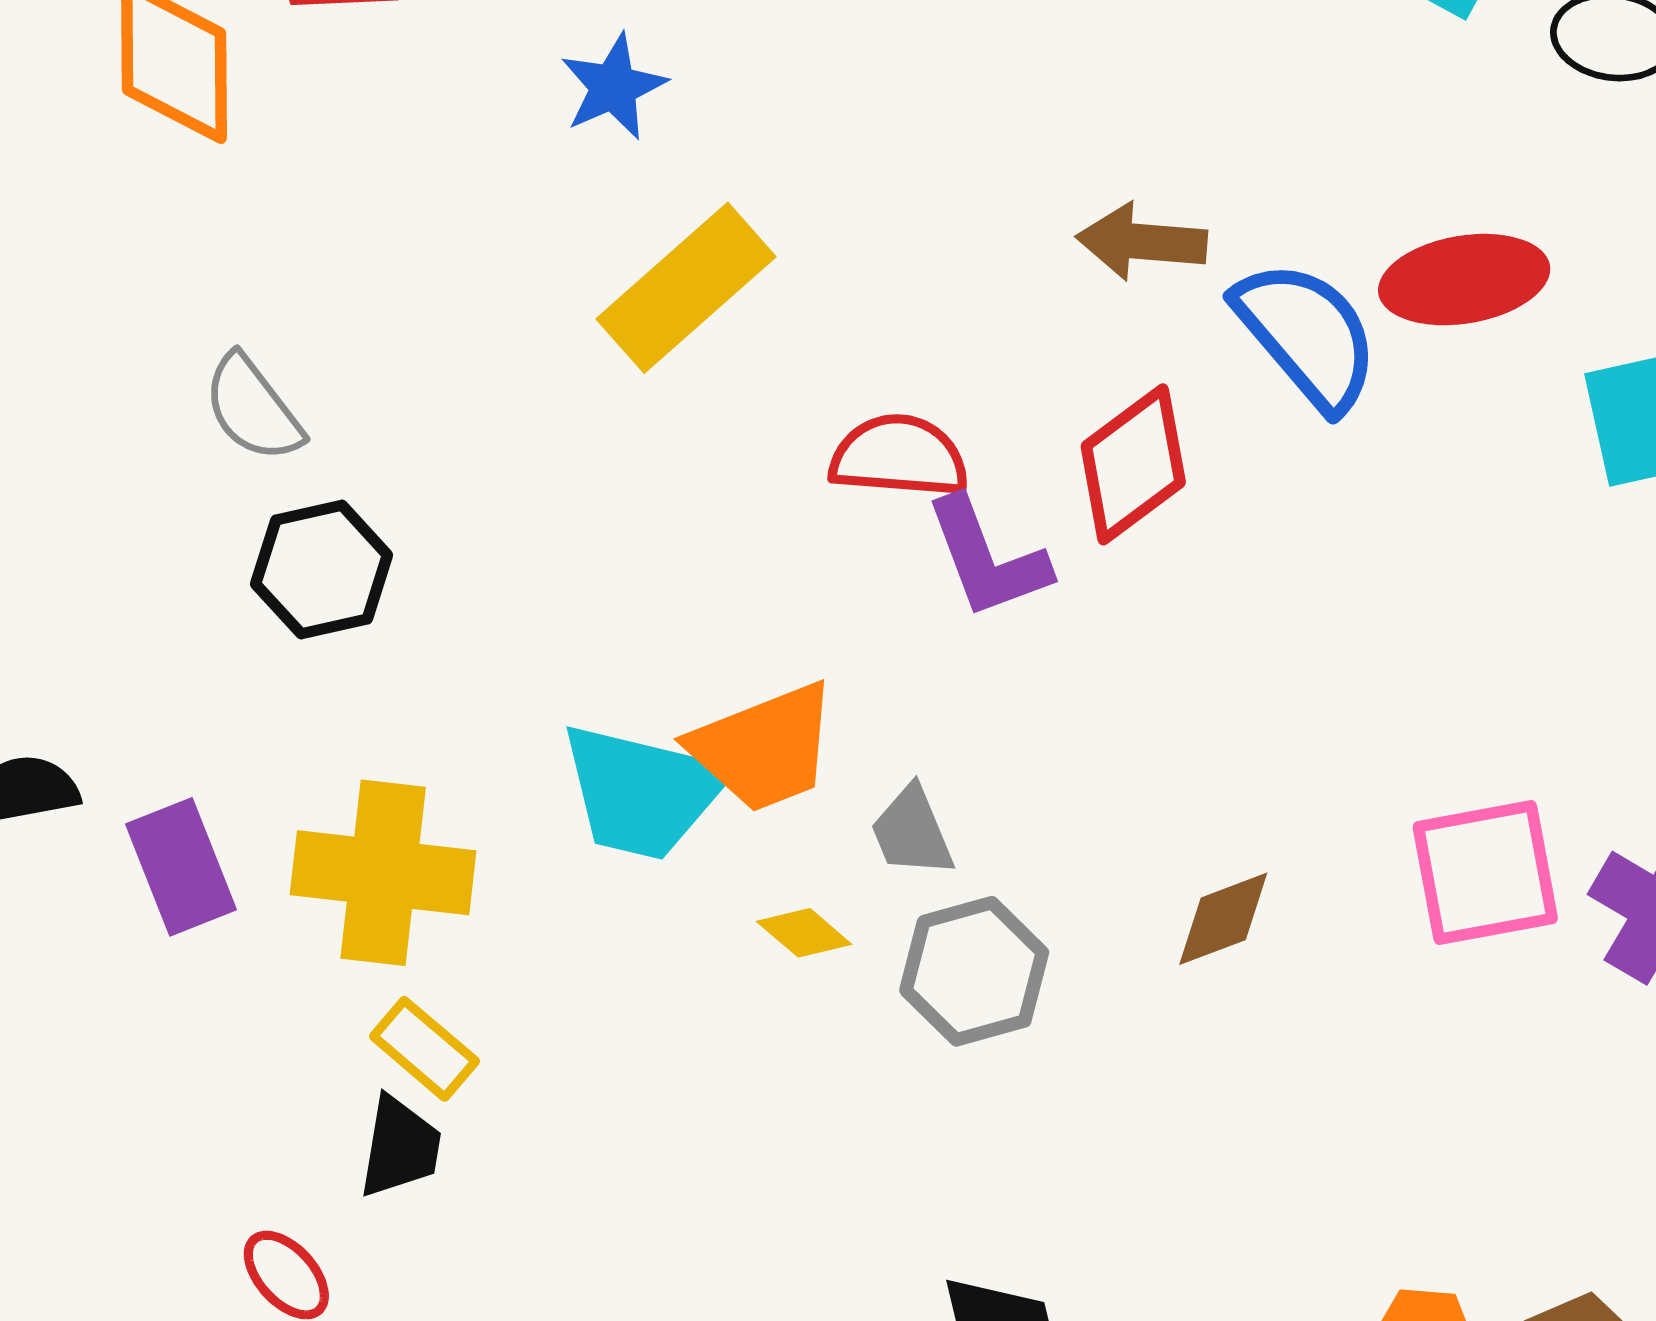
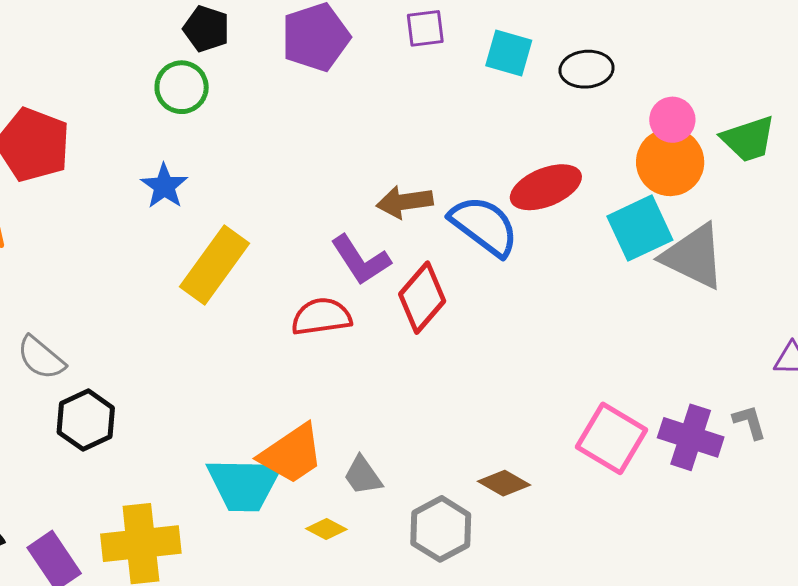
purple L-shape: (987, 558) -> (361, 260), moved
pink square: (1485, 873) -> (611, 438), turned -36
brown diamond: (1223, 919) -> (504, 483), turned 63
gray hexagon: (974, 971) -> (441, 529), moved

